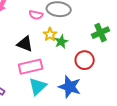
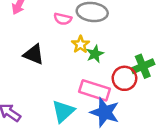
green cross: (100, 33) -> (143, 66), moved
black triangle: (25, 44) -> (34, 54), moved
pink rectangle: (31, 67) -> (94, 90), moved, turned 30

